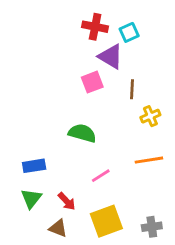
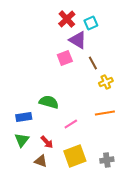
red cross: (95, 27) -> (67, 19), turned 36
brown line: (132, 89) -> (93, 63), turned -32
green semicircle: (82, 133) -> (49, 102), moved

